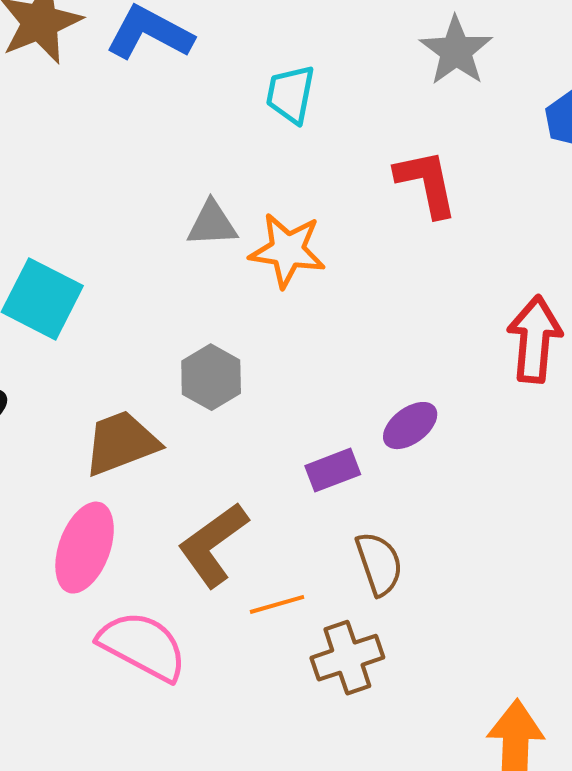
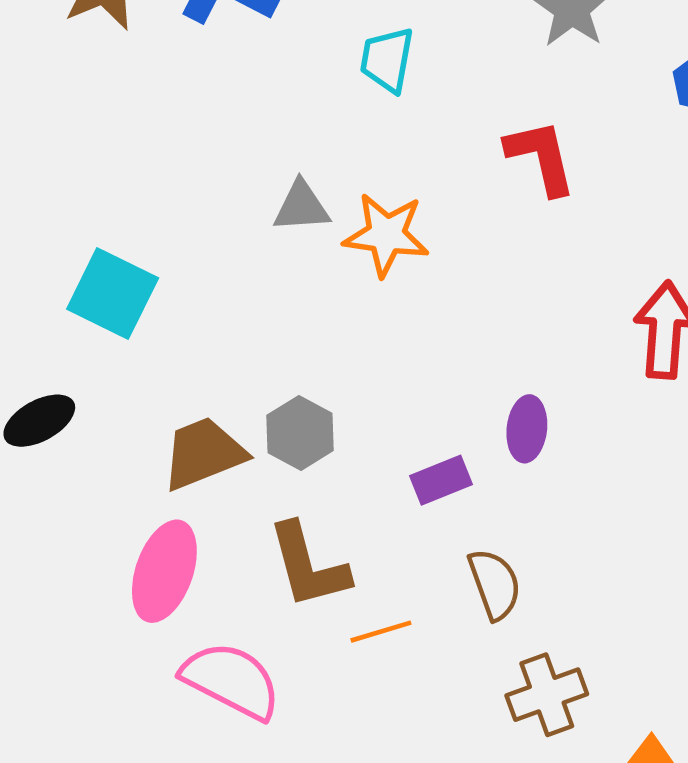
gray hexagon: (211, 377) -> (300, 433), moved
purple ellipse: (410, 426) -> (527, 429), turned -46
brown L-shape: (213, 545) -> (308, 566), turned -68
brown cross: (347, 658) -> (547, 695), moved

